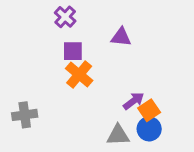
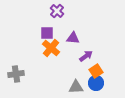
purple cross: (65, 17) -> (57, 11), moved
purple triangle: (121, 37) -> (73, 38), moved
purple arrow: (134, 101) -> (86, 56), moved

